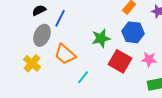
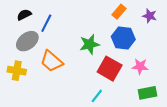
gray ellipse: (42, 35) -> (27, 41), turned 30
yellow cross: (32, 63) -> (17, 71), turned -30
cyan line: (83, 77) -> (97, 96), moved

